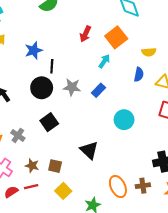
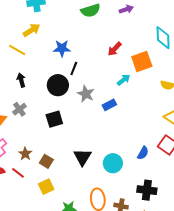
blue semicircle: (139, 74) -> (143, 153), moved
cyan circle: (124, 120) -> (113, 163), moved
gray cross: (18, 135) -> (19, 109), moved
red line: (31, 187) -> (18, 173), turned 32

